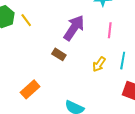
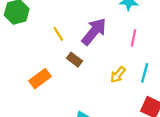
yellow line: (26, 20) -> (58, 34), moved
orange rectangle: (30, 89) -> (40, 79), moved

